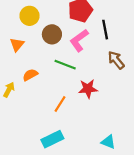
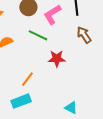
orange line: (60, 104) -> (27, 79), moved

